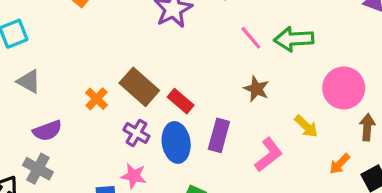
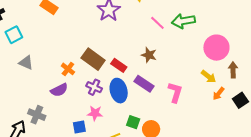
brown star: (256, 89) -> (149, 55), moved
yellow arrow: (306, 126) -> (209, 77), moved
purple semicircle: (47, 131) -> (59, 90), moved
purple rectangle: (219, 135) -> (144, 84), turned -66
pink L-shape: (269, 155) -> (175, 92), turned -30

